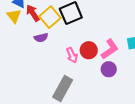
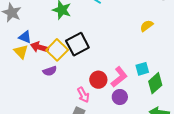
red arrow: (33, 13) -> (40, 47), turned -36
pink arrow: (72, 55) -> (83, 95), moved

